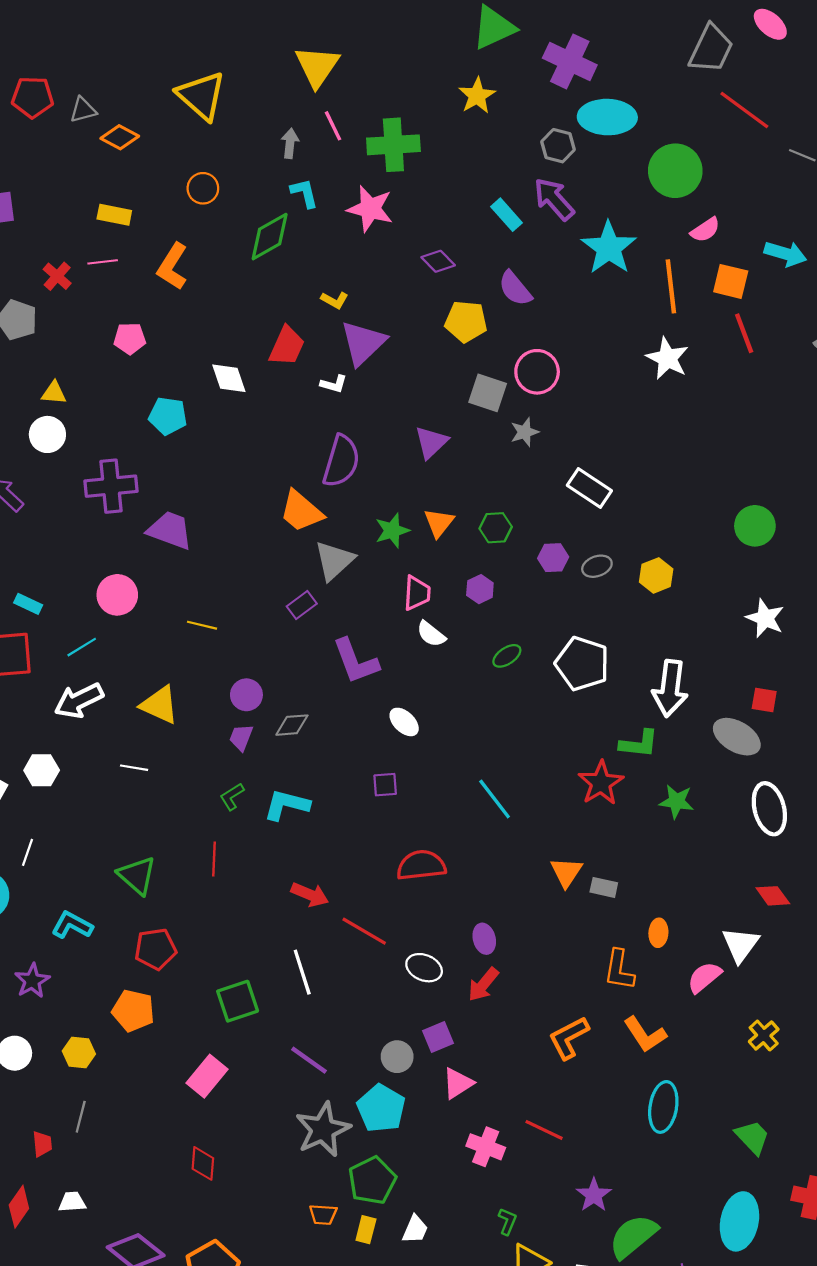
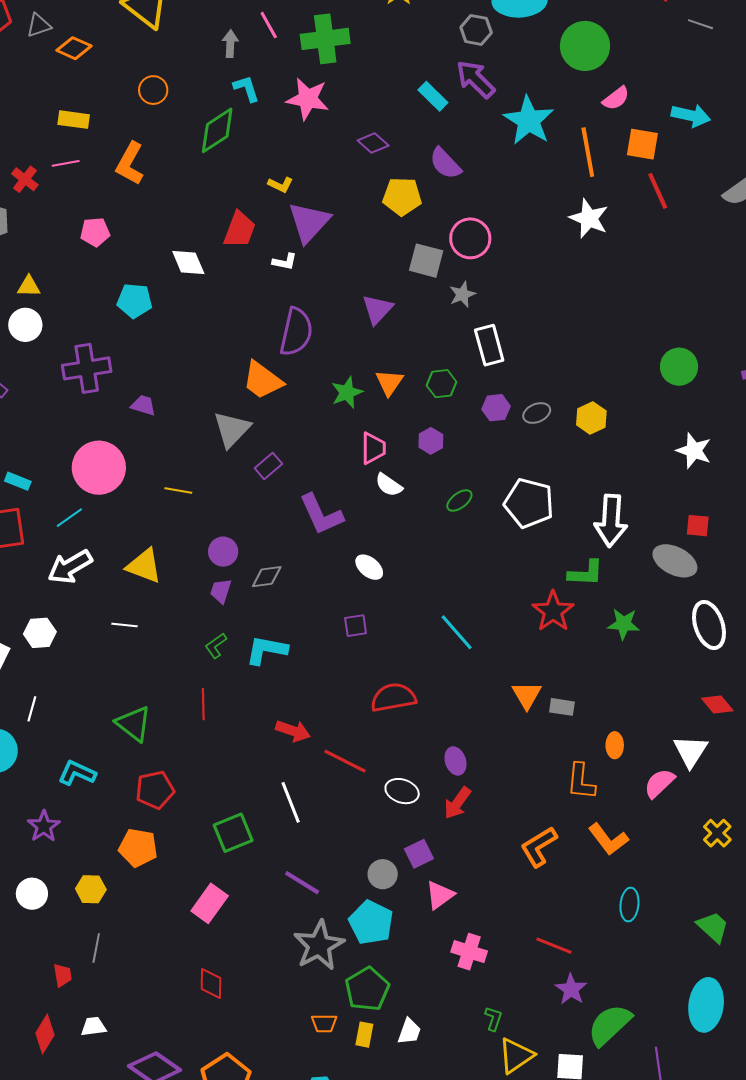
white rectangle: (589, 488) -> (489, 345), moved, turned 45
purple trapezoid: (170, 530) -> (143, 405), size x0.6
gray triangle: (334, 560) -> (232, 429), moved
pink circle: (117, 595) -> (99, 468), size x1.4
cyan ellipse: (663, 1107) -> (629, 905), size x0.7
red line: (544, 1130) -> (554, 946), moved

